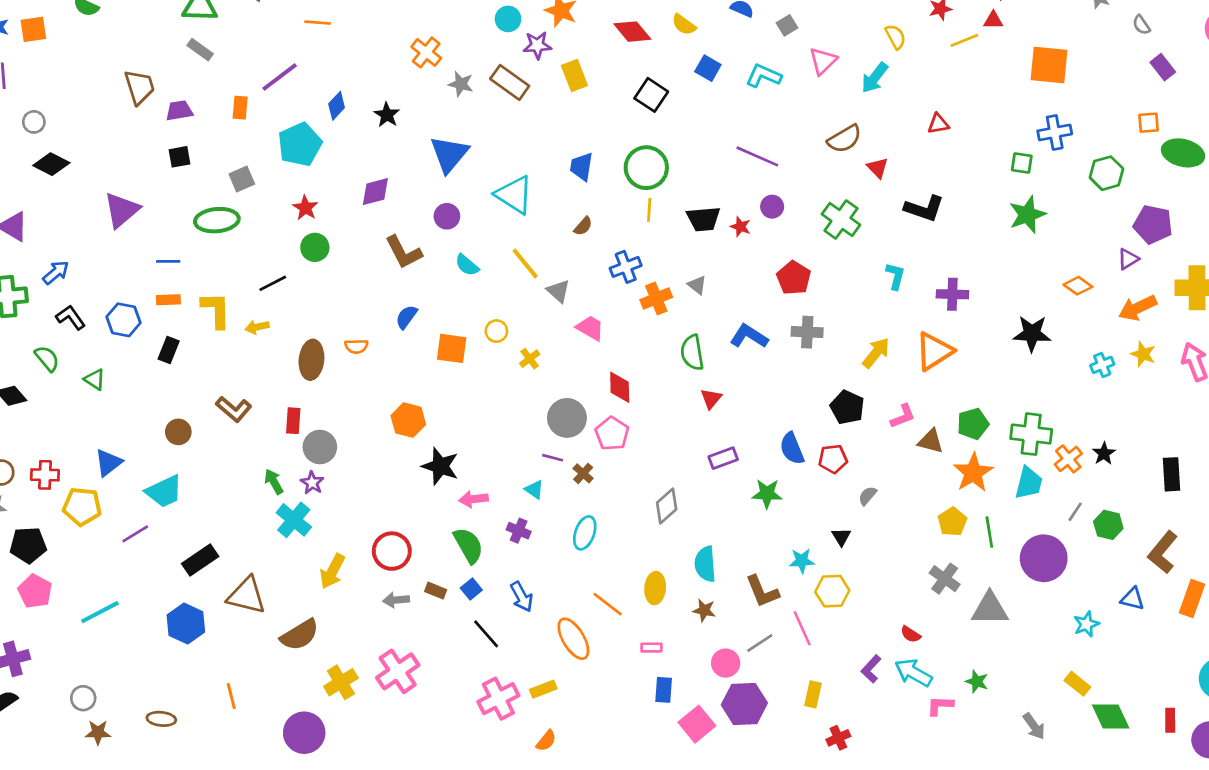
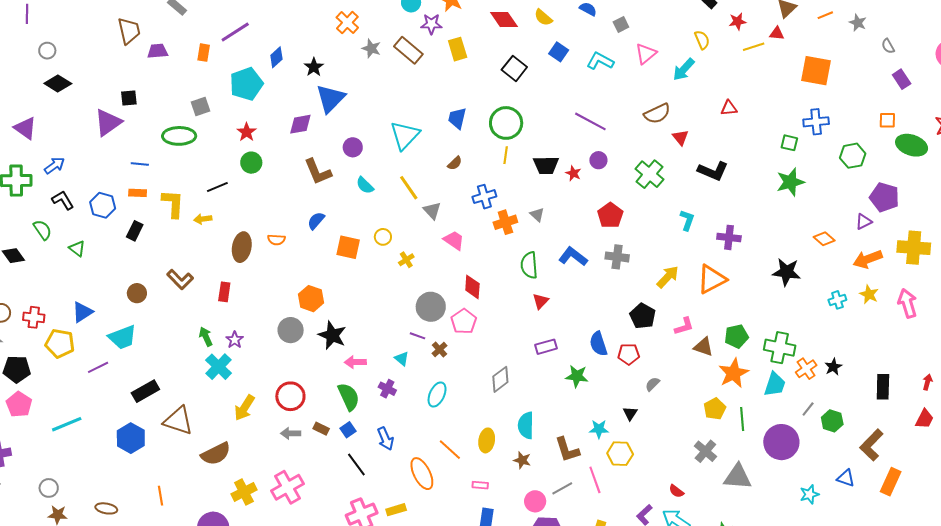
blue triangle: (449, 154) -> (330, 98), moved
black square: (180, 157) -> (129, 98), moved
cyan triangle: (514, 195) -> (405, 135), turned 36
gray circle: (320, 447) -> (291, 330), moved

